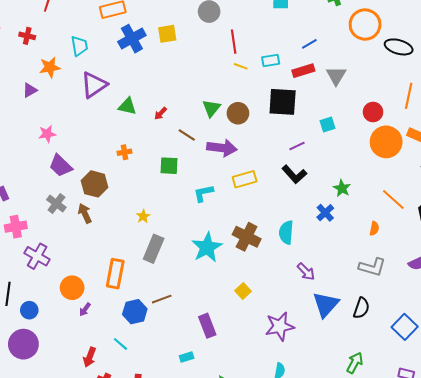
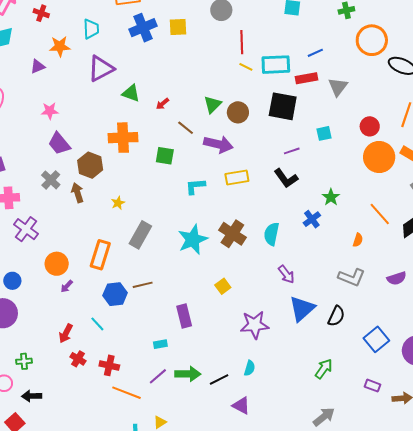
cyan rectangle: (271, 60) -> (276, 65), size x1.6
orange cross: (125, 152) -> (123, 138), size x2.0
yellow star: (143, 216) -> (118, 203), moved

